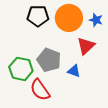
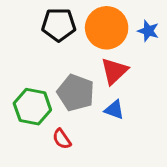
red triangle: (86, 46) -> (114, 71), moved
red semicircle: (40, 90) -> (62, 139), size x0.6

